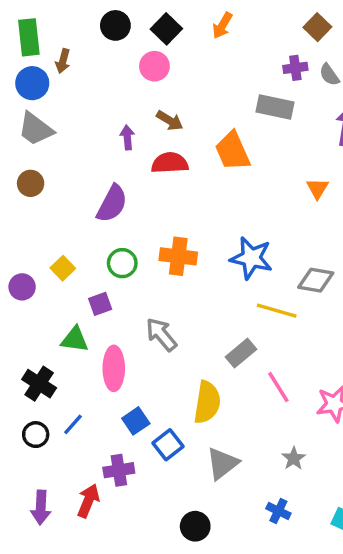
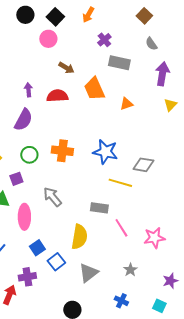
purple cross: (295, 68) -> (104, 40), moved, turned -32
brown arrow: (170, 121) -> (66, 68), moved
purple arrow: (127, 137) -> (28, 90), moved
orange triangle: (317, 188) -> (126, 104), moved, turned 40
gray rectangle: (241, 353) -> (99, 208), turned 48

